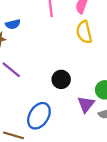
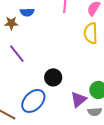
black circle: (61, 79) -> (53, 77), moved

